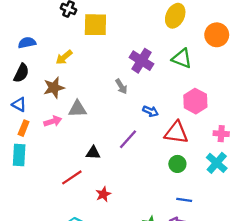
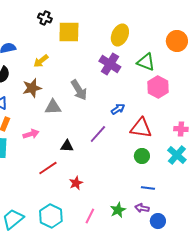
yellow ellipse: (175, 16) -> (120, 35), moved
gray arrow: (121, 86) -> (79, 90), moved, size x1.5
pink hexagon: (195, 101) -> (158, 87), moved
blue arrow: (150, 111) -> (118, 109), turned -56
pink arrow: (53, 121) -> (31, 134), moved

